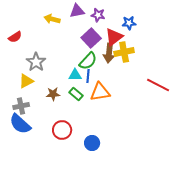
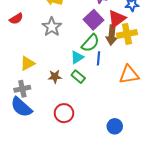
gray star: (36, 62) -> (52, 27), moved
cyan triangle: (75, 75) -> (77, 57), turned -32
blue line: (88, 76) -> (98, 58), moved
orange triangle: (100, 92) -> (129, 75), moved
blue circle: (92, 143) -> (115, 126), moved

